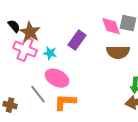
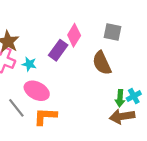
pink diamond: (111, 26) -> (74, 35), moved, turned 50
brown semicircle: (118, 52) -> (102, 63), turned 65

